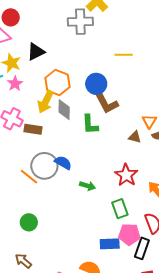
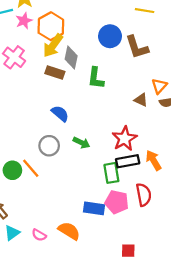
orange hexagon: (57, 82) -> (51, 26), moved
brown L-shape: (107, 103) -> (137, 47), moved
brown rectangle: (33, 129) -> (55, 73), moved
gray circle: (44, 166) -> (49, 146), moved, size x0.7
orange line: (29, 177) -> (31, 168), moved
black rectangle: (142, 248) -> (128, 161), moved, turned 50

